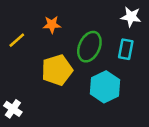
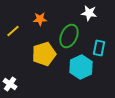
white star: (131, 17) -> (89, 13), moved
cyan rectangle: (126, 49) -> (99, 48), moved

